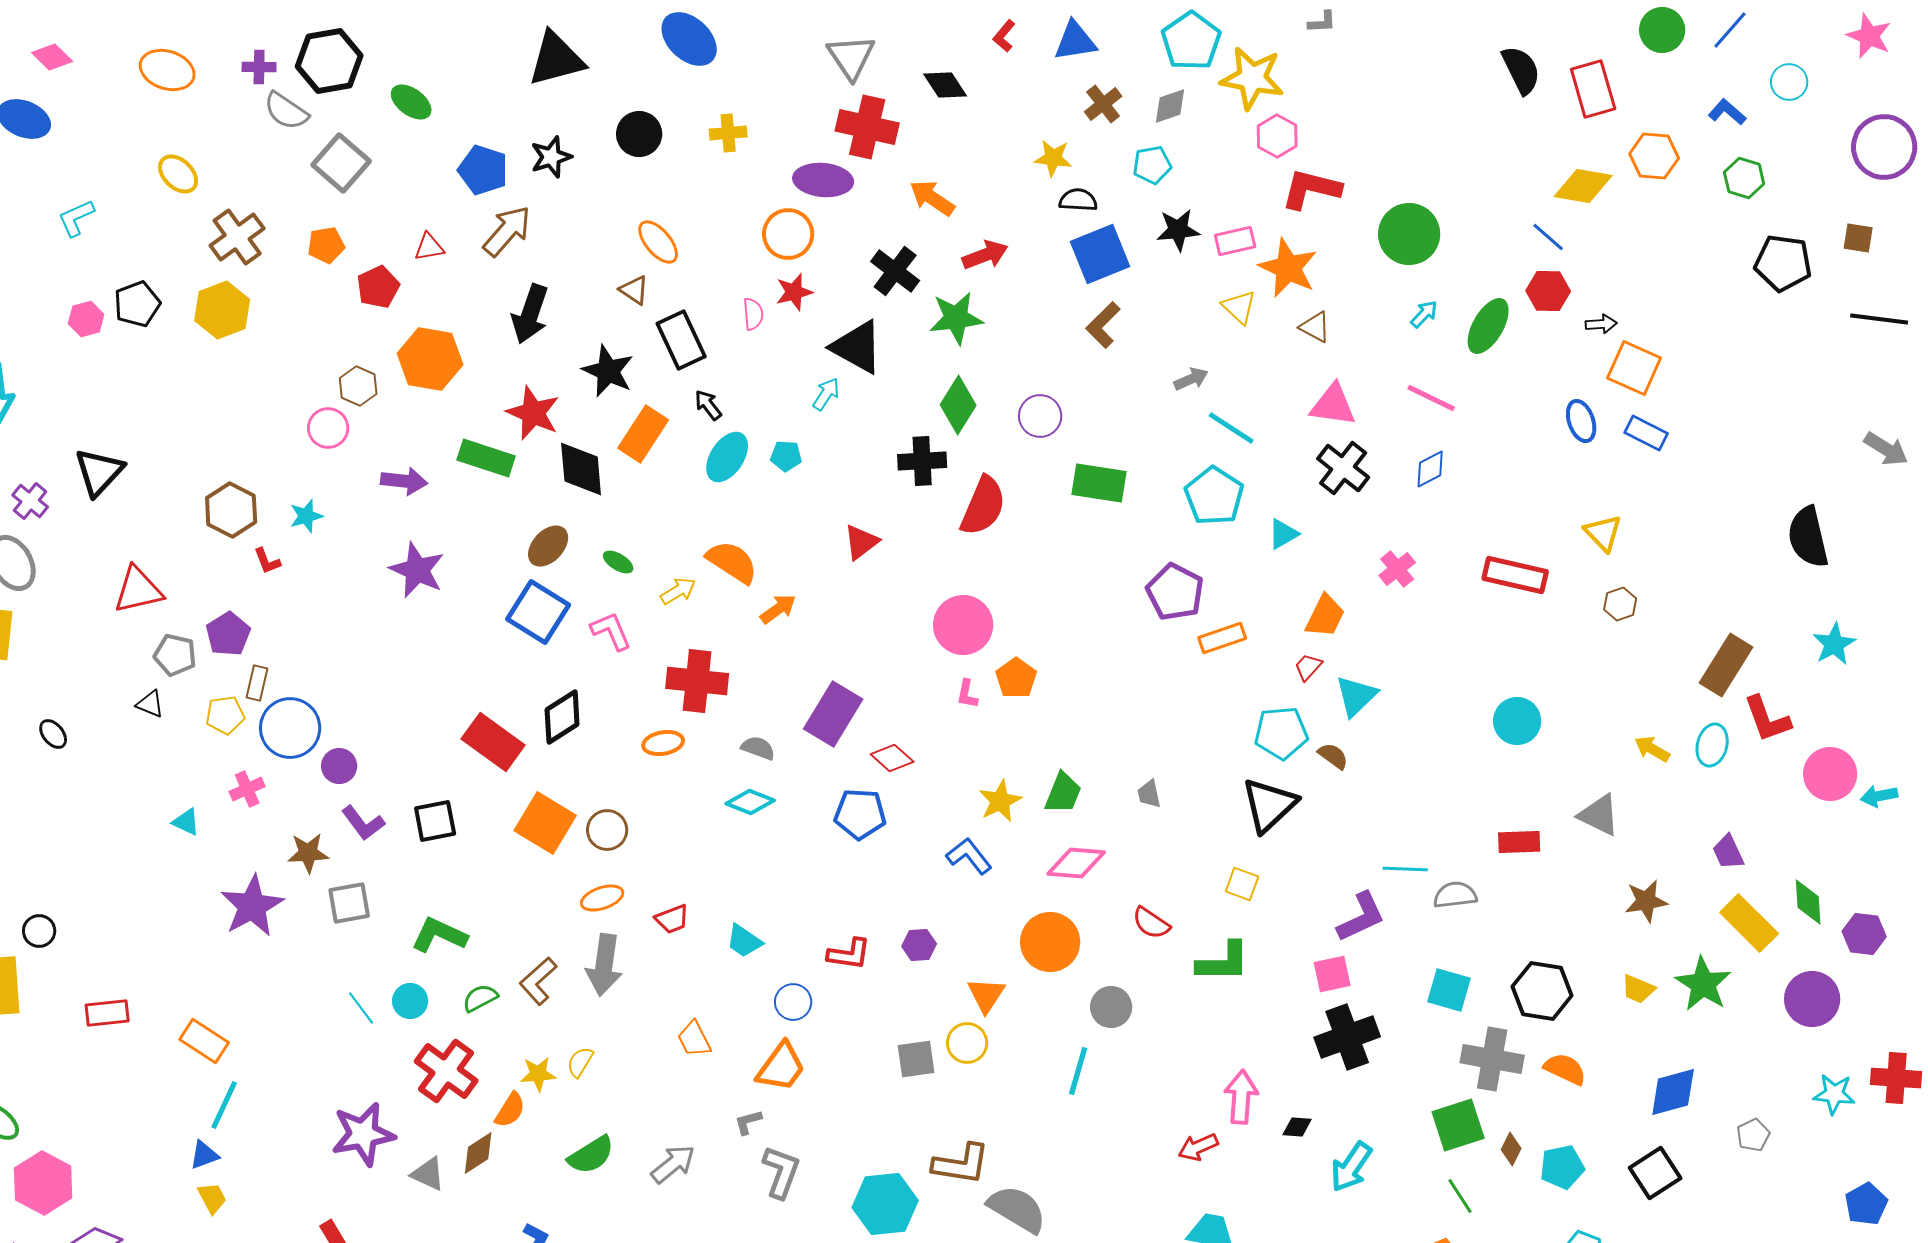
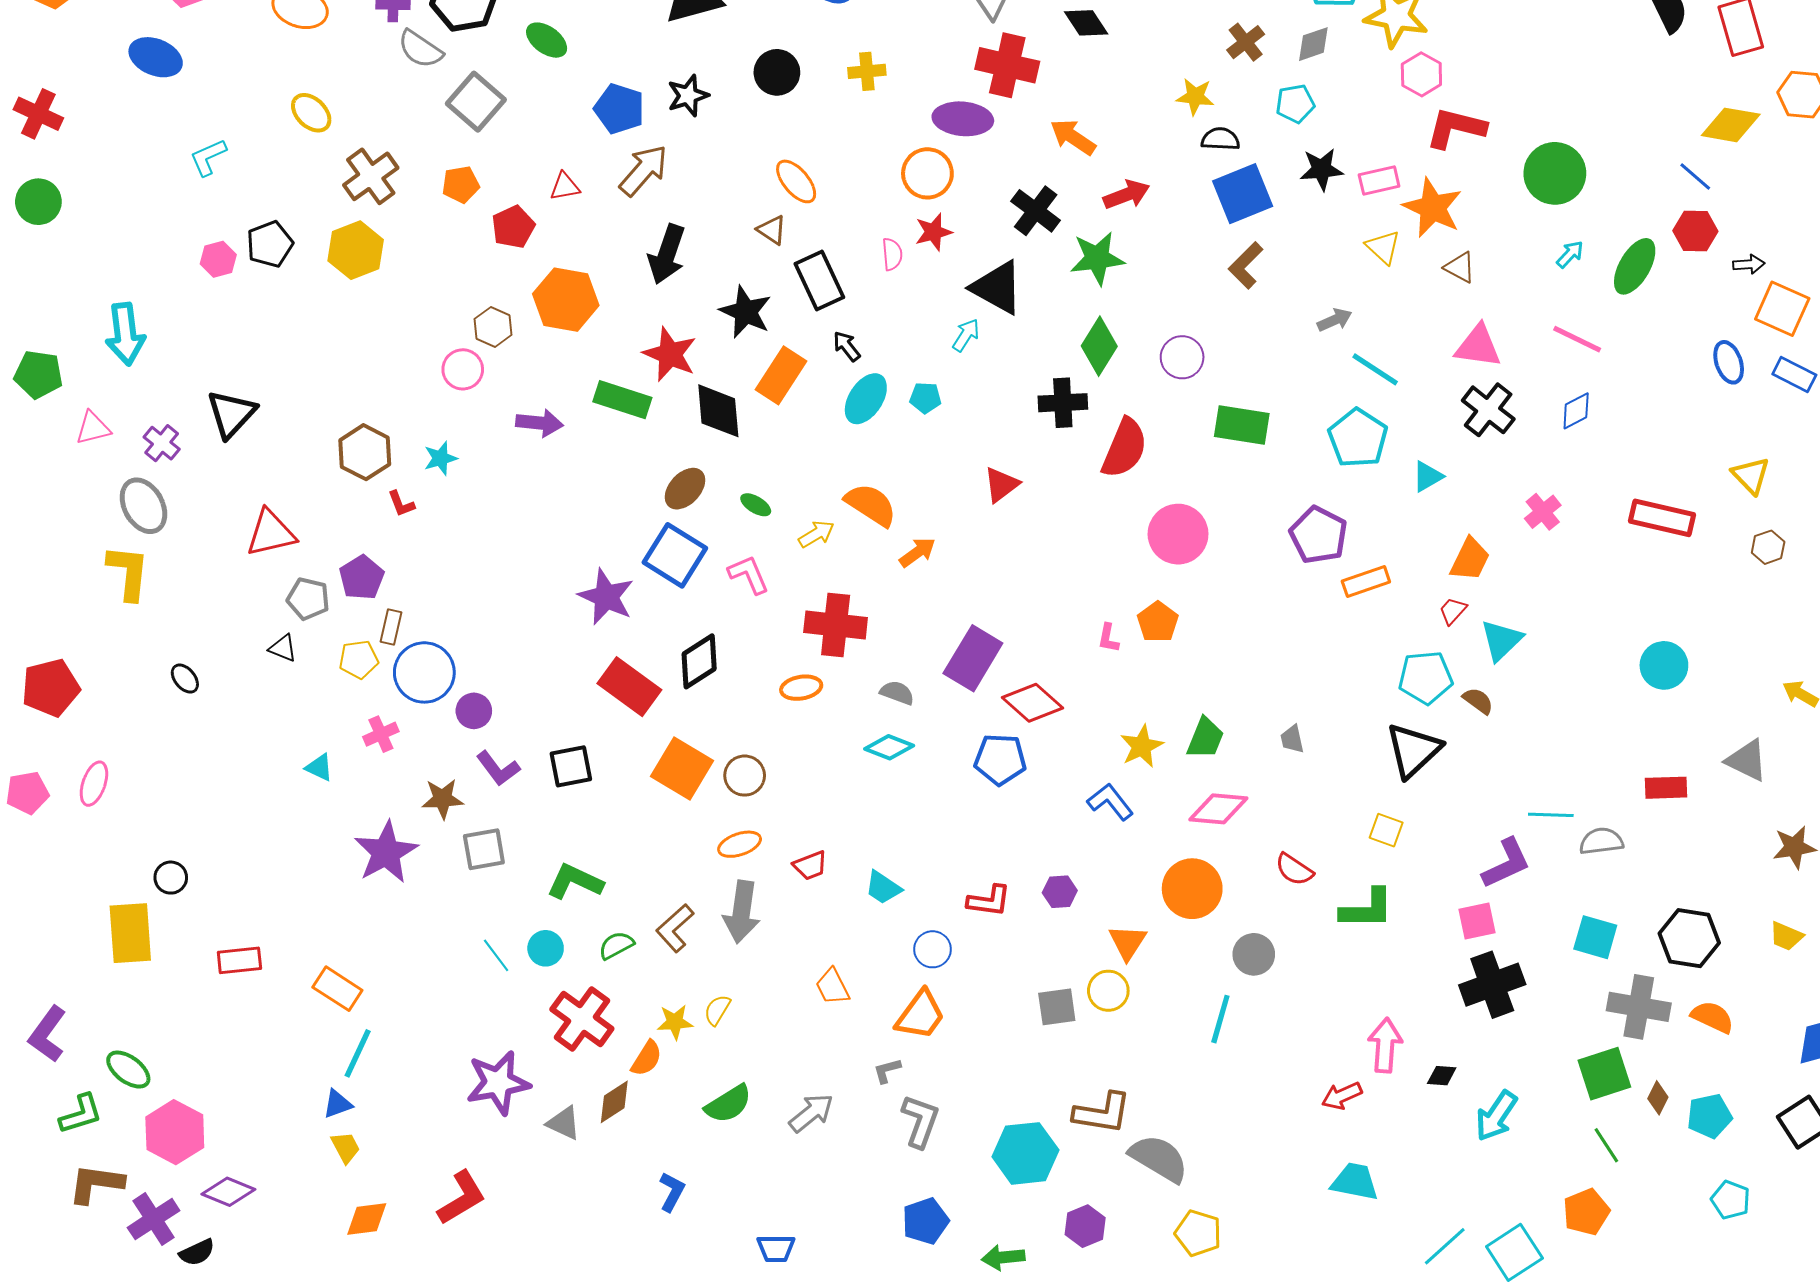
purple star: (417, 570) -> (606, 597), moved
pink circle: (963, 625) -> (1178, 534), moved
red diamond: (892, 758) -> (1033, 703), size x1.4

